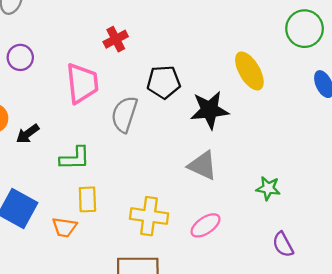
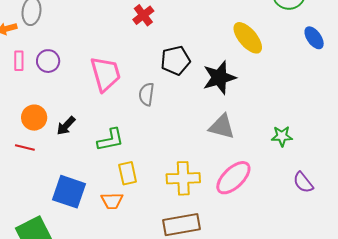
red cross: (116, 39) -> (143, 15), moved
gray semicircle: (124, 114) -> (146, 94), size x0.7
pink ellipse: (206, 225) -> (233, 178), size x1.4

